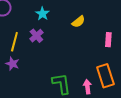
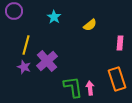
purple cross: (36, 36) -> (47, 61), moved, size x1.5
pink arrow: (87, 87) -> (90, 88), moved

